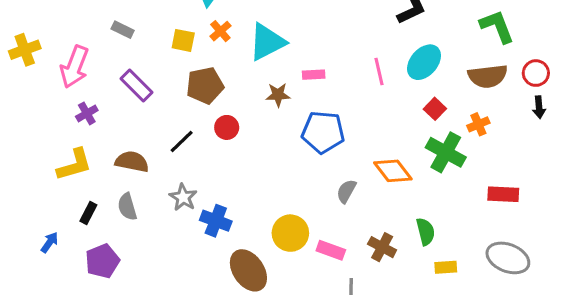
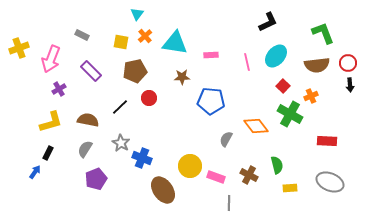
cyan triangle: (267, 42) -> (175, 43), turned 36
pink rectangle: (314, 75) -> (211, 55), moved
gray semicircle: (127, 207) -> (85, 149), turned 48
black rectangle: (88, 213) -> (48, 153), moved
purple pentagon: (102, 261) -> (96, 179), moved

